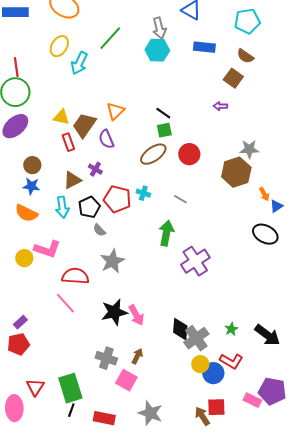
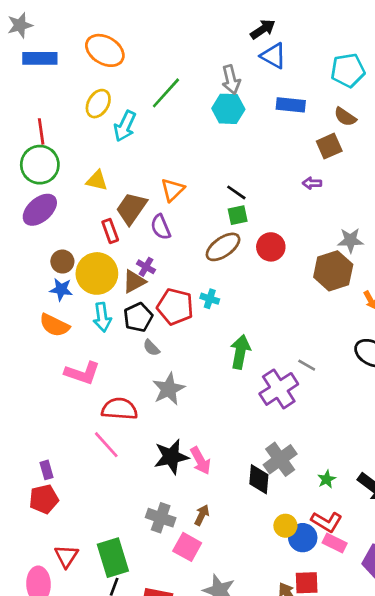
brown square: (233, 78) -> (329, 146), turned 30
yellow triangle: (61, 117) -> (97, 181), moved
brown triangle: (72, 180) -> (134, 281), moved
gray line: (180, 199) -> (307, 365), moved
yellow circle: (24, 258) -> (97, 273), moved, size x1.8
purple rectangle: (20, 322) -> (46, 470), turned -64
gray cross: (196, 338) -> (280, 459), moved
pink rectangle: (252, 400) -> (335, 543), moved

